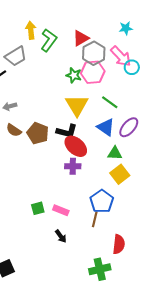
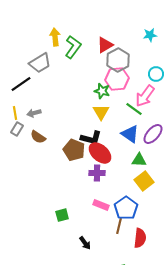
pink arrow: (121, 56) -> (145, 96), moved, turned 80
green star: (74, 75) -> (102, 91), moved
yellow triangle: (77, 105) -> (101, 112), size x0.7
brown pentagon: (38, 133) -> (74, 150), moved
pink rectangle: (61, 210) -> (101, 205), moved
red semicircle: (119, 244) -> (140, 238), moved

